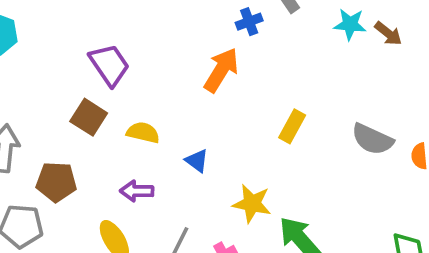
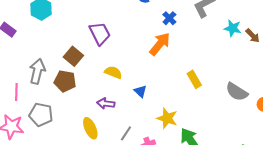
blue cross: (249, 22) -> (169, 18), moved, turned -32
brown square: (89, 117) -> (73, 56), moved
yellow rectangle: (292, 126) -> (194, 79), turned -66
brown pentagon: (56, 182) -> (65, 81), moved

